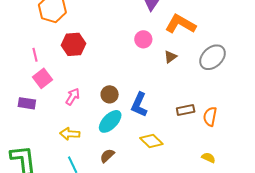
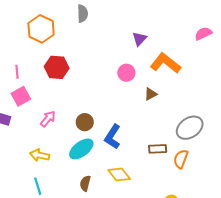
gray ellipse: (213, 57) -> (190, 128), moved
brown semicircle: (107, 156) -> (85, 183), moved, turned -42

